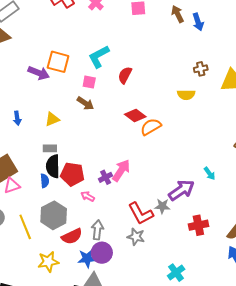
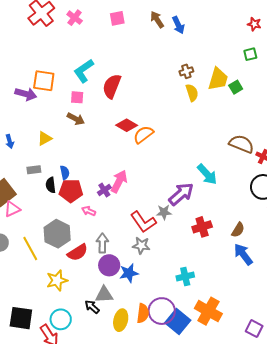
red semicircle: (125, 75) -> (112, 86), size x1.4
yellow semicircle: (186, 95) -> (192, 93), moved, turned -102
gray rectangle: (50, 148) -> (34, 170), moved
black semicircle: (53, 166) -> (51, 185), size x0.7
cyan arrow: (210, 174) -> (207, 174), size x1.6
blue semicircle: (45, 181) -> (65, 172), moved
blue star: (87, 258) -> (129, 273), moved
cyan cross: (176, 273) -> (185, 277), turned 30

